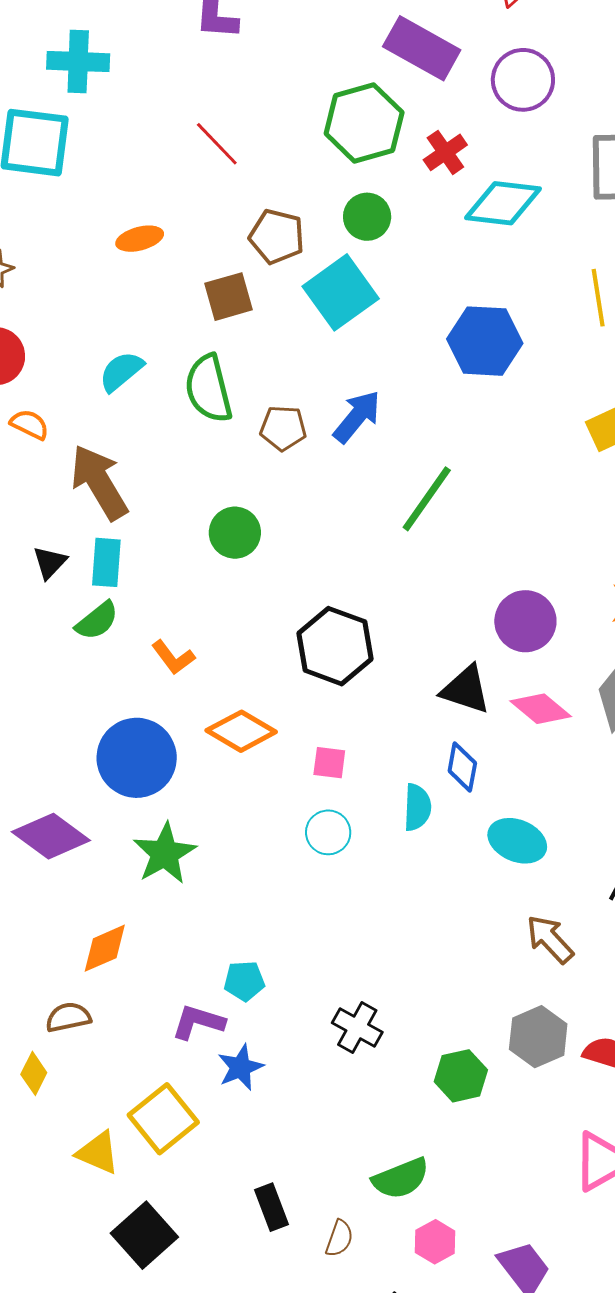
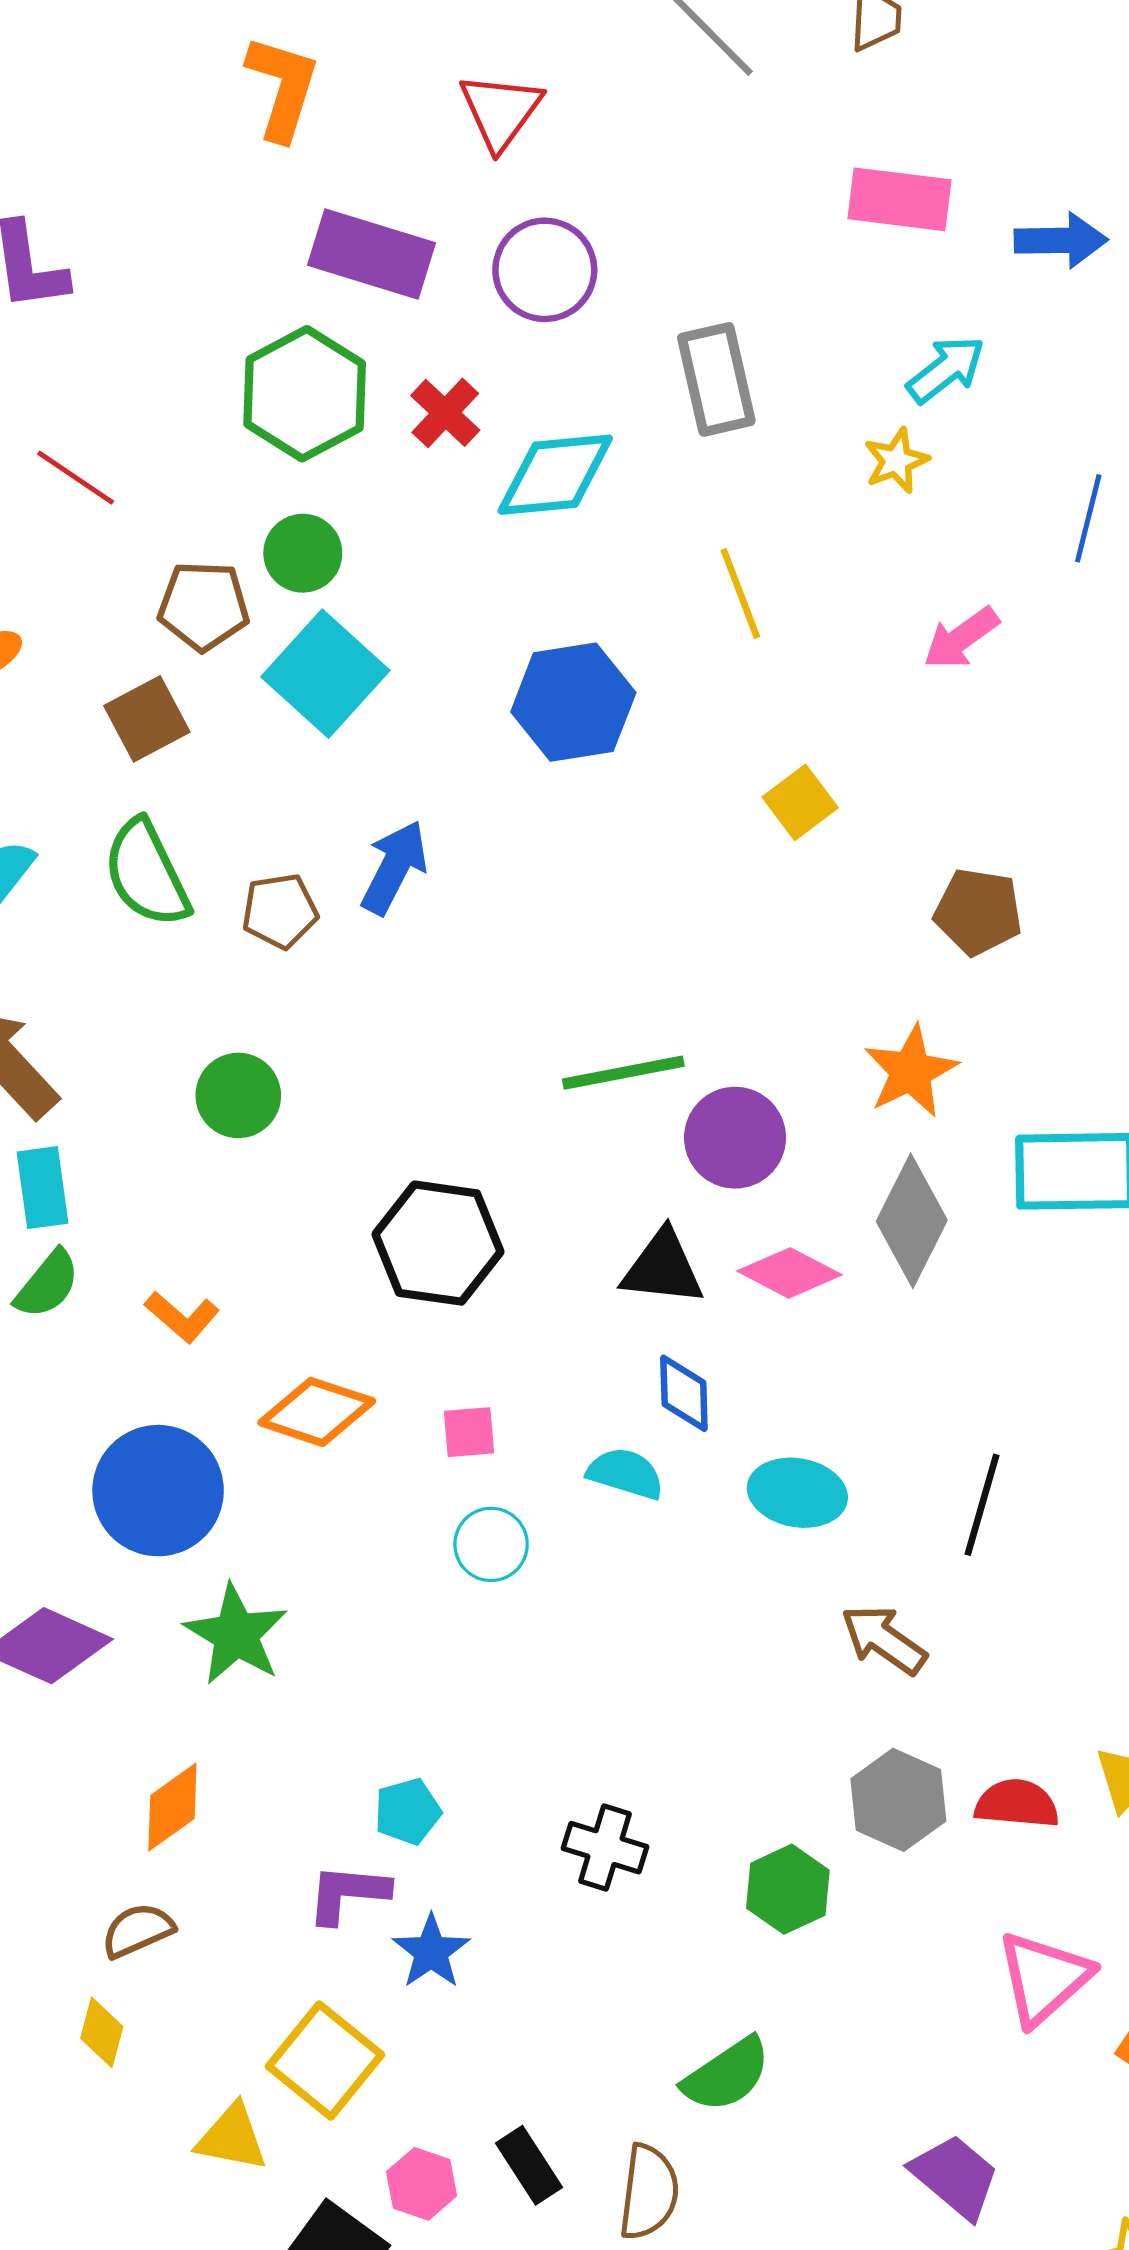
green circle: (367, 217) -> (303, 553), moved
green line: (427, 499) -> (623, 1073), moved, turned 56
cyan semicircle: (417, 807) -> (626, 1473), turned -63
brown semicircle: (339, 1238) -> (649, 2192), size x1.5
pink hexagon: (435, 1242) -> (422, 2184), moved

